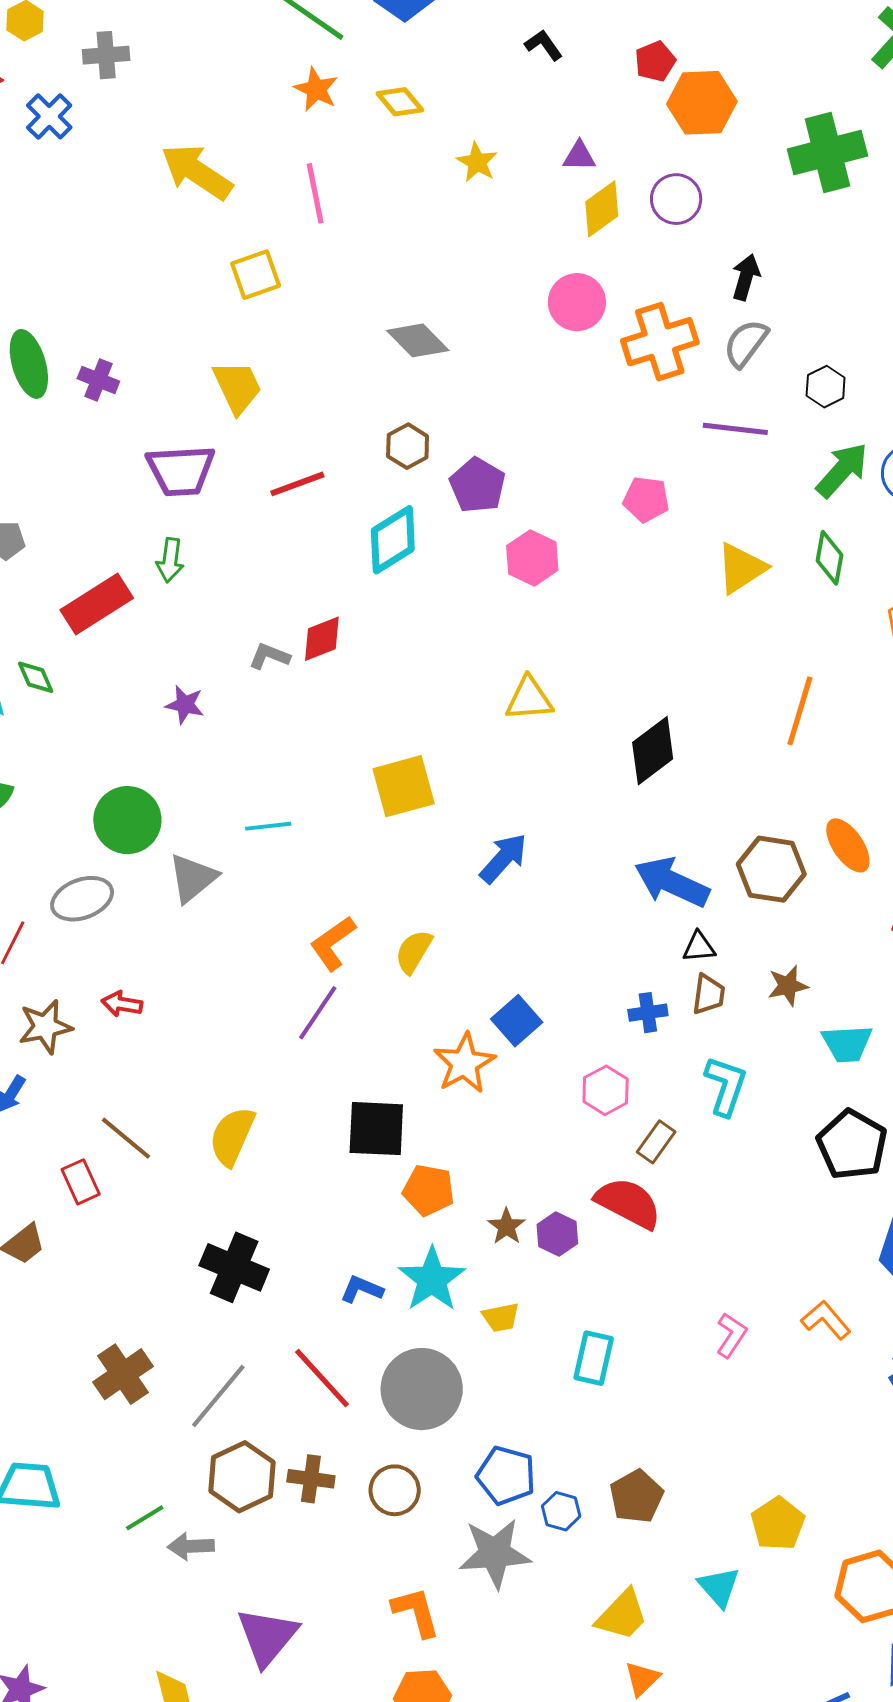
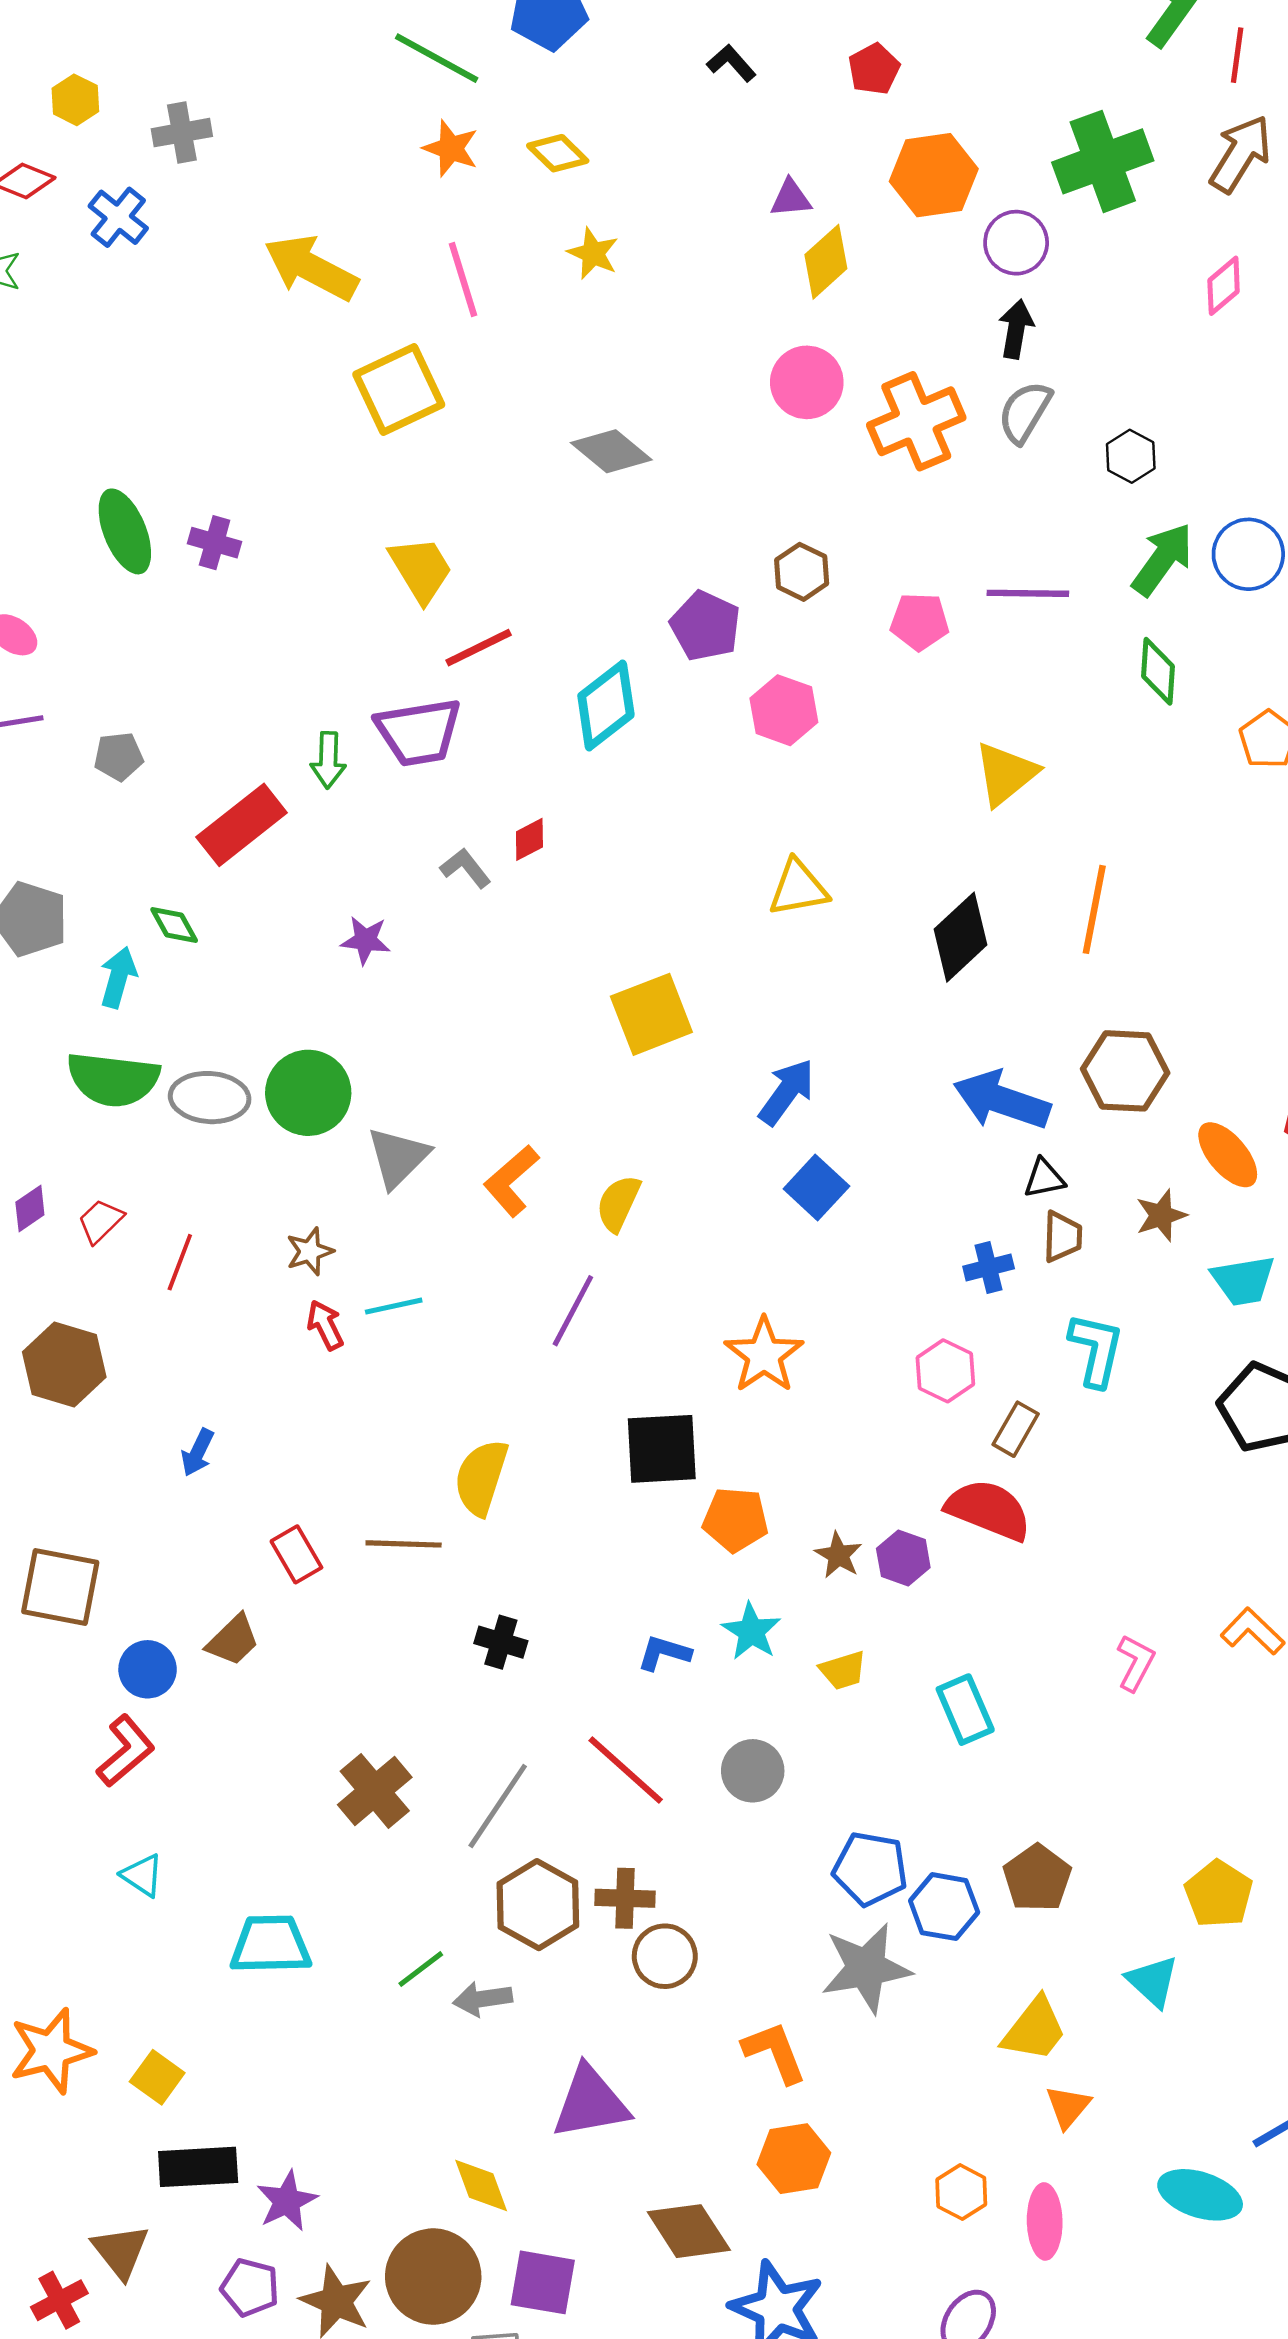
orange hexagon: (702, 103) -> (934, 175), moved
yellow star: (477, 162) -> (593, 253), moved
purple circle: (676, 199) -> (1016, 243), moved
yellow square: (256, 275) -> (399, 389), size x1.4
yellow trapezoid: (237, 387) -> (421, 569), moved
purple line: (735, 429) -> (1028, 593), moved
brown hexagon: (408, 446) -> (802, 572), moved
purple trapezoid: (181, 470) -> (419, 732), moved
yellow triangle: (741, 568) -> (1006, 774), moved
red diamond: (322, 639) -> (529, 839), size x0.7
gray L-shape: (269, 656) -> (466, 868), turned 36
orange line: (800, 711) -> (1094, 909), moved
cyan line: (268, 826) -> (394, 1306), moved
orange ellipse: (848, 845) -> (1228, 1155), moved
gray ellipse: (82, 899) -> (210, 1098), moved, turned 30
orange L-shape: (333, 943) -> (511, 1181), moved
yellow semicircle: (414, 952) -> (618, 1203), moved
red arrow: (122, 1004) -> (325, 1325), turned 60
blue square: (517, 1021) -> (816, 1187), moved
brown star: (45, 1027) -> (310, 1251), moved, size x0.7
brown line: (126, 1138) -> (404, 1544), moved, turned -32
black cross: (234, 1267) -> (501, 1642), size x0.6
cyan star: (432, 1279) -> (751, 1631), size x0.7
cyan rectangle: (594, 1358) -> (965, 1710), turned -30
gray circle: (422, 1389) -> (753, 1771), size x0.6
brown circle: (395, 1490) -> (665, 1956), moved
blue hexagon: (561, 1511) -> (944, 1907), size x1.4
purple triangle: (267, 1637) -> (590, 2103), turned 46

